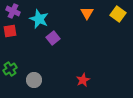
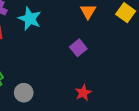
purple square: (53, 38) -> (78, 48), moved

